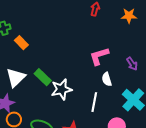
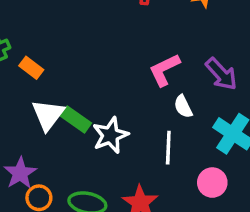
purple arrow: (132, 64) -> (221, 74), size x1.5
white triangle: (16, 78) -> (48, 115), moved

